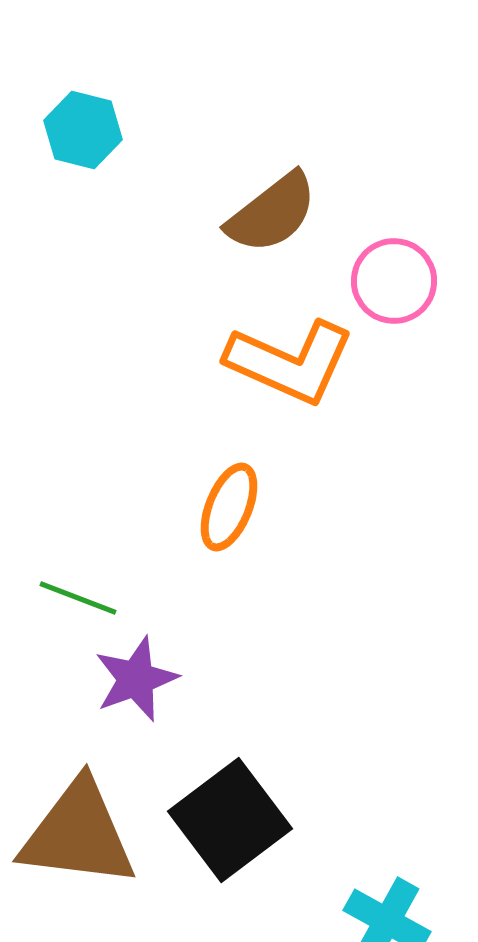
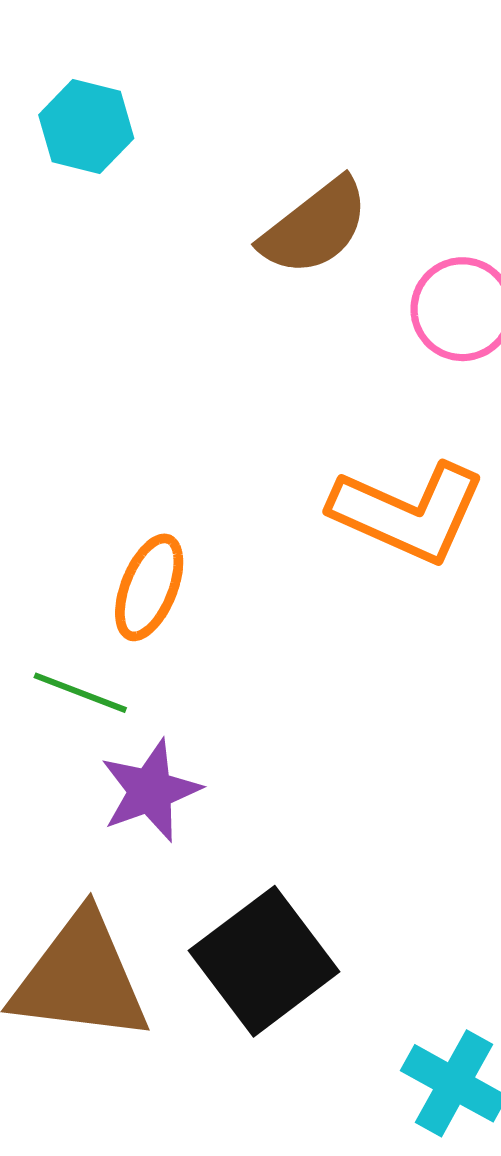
orange L-shape: (290, 362) -> (408, 512), moved
orange ellipse: (229, 507) -> (149, 587), moved

